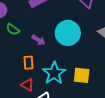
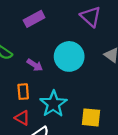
yellow square: (82, 75) -> (91, 117), moved

